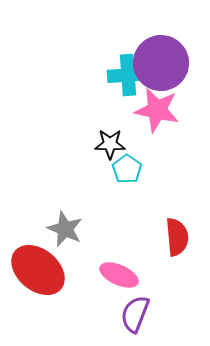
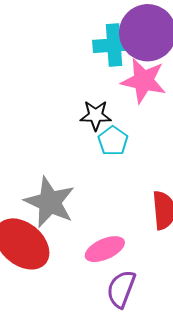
gray star: (65, 229) -> (50, 202), size x1.4
pink ellipse: (119, 275) -> (105, 249), turned -48

